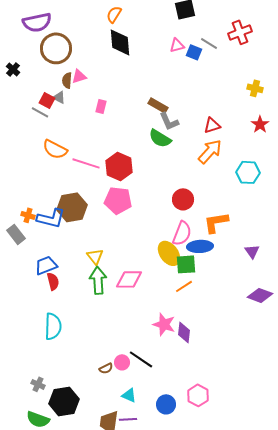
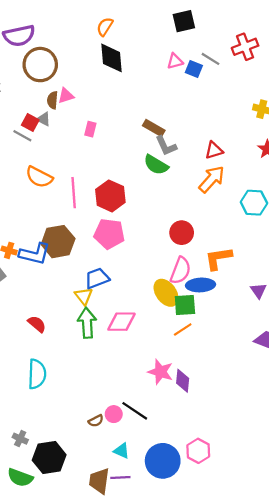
pink line: (86, 163) -> (74, 193), turned 68
blue trapezoid: (46, 265) -> (97, 278), moved
red semicircle: (53, 281) -> (37, 324), turned -36
blue circle: (166, 404) -> (163, 461), size x1.6

